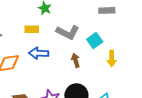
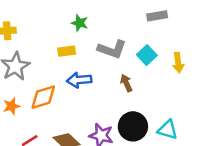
yellow arrow: (112, 59) -> (178, 63), moved

